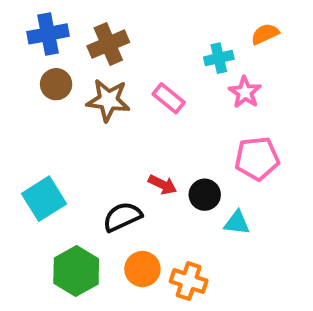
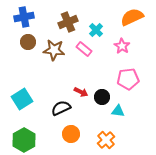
orange semicircle: (265, 34) -> (132, 17), size x1.6
brown cross: (108, 44) -> (68, 22), moved
cyan cross: (219, 58) -> (96, 30), moved, turned -32
green hexagon: (76, 271) -> (24, 140), moved
orange cross: (189, 281) -> (106, 140), moved, turned 30

